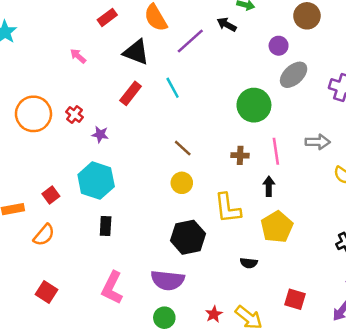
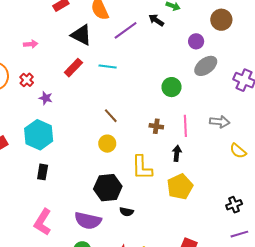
pink arrow: (78, 56) -> (31, 44), moved, turned 128
cyan line: (173, 88) -> (108, 66), turned -60
green circle: (254, 105) -> (172, 87), size x0.7
black semicircle: (249, 263) -> (126, 212), moved

